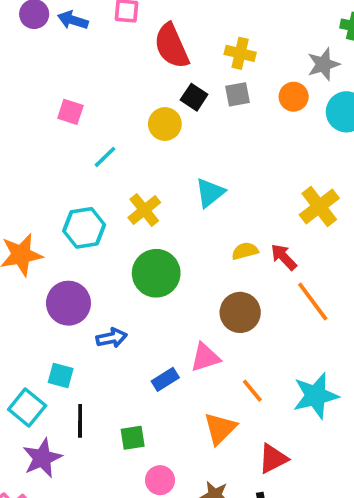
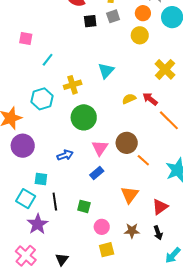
black square: (194, 97) -> (90, 21), turned -32
yellow circle: (165, 124) -> (140, 35), moved
yellow cross: (144, 210) -> (73, 85), turned 30
purple circle: (68, 303) -> (23, 146), moved
brown circle: (240, 312) -> (127, 143), moved
pink triangle: (205, 357) -> (100, 148), moved, turned -30
orange line: (252, 391) -> (143, 160), moved
green square: (133, 438) -> (84, 206), turned 32

